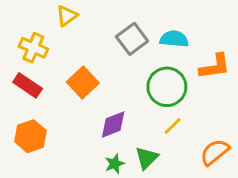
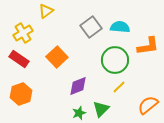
yellow cross: (33, 48) -> (23, 33), turned 36

